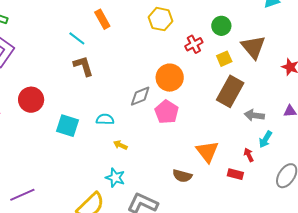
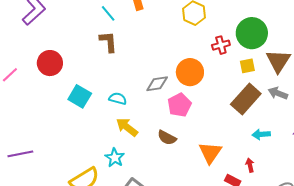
green circle: (221, 26) -> (252, 33), size x1.6
gray arrow: (254, 115) -> (278, 93), moved
cyan arrow: (265, 139) -> (261, 134), moved, turned 42
yellow arrow: (120, 145) -> (127, 127), size x1.6
brown semicircle: (182, 176) -> (167, 138), moved

